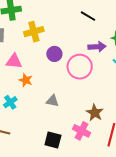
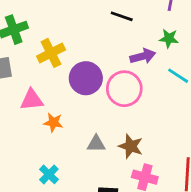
purple circle: (54, 54) -> (86, 78), size x1.5
cyan cross: (10, 102) -> (49, 174), moved
brown star: (95, 113) -> (131, 146), moved

